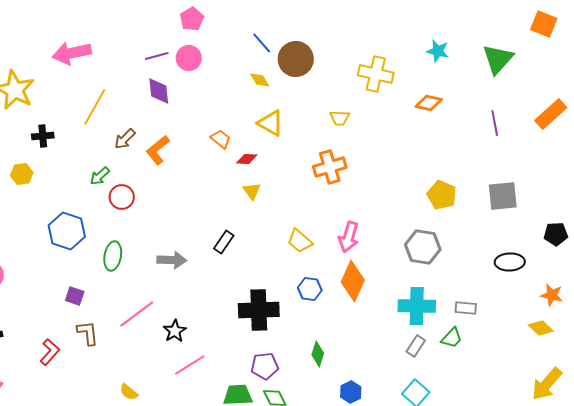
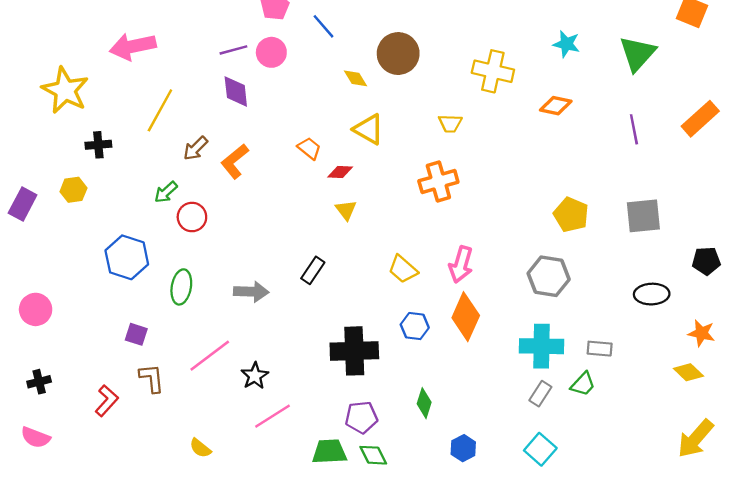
blue line: (262, 43) -> (323, 26), moved

